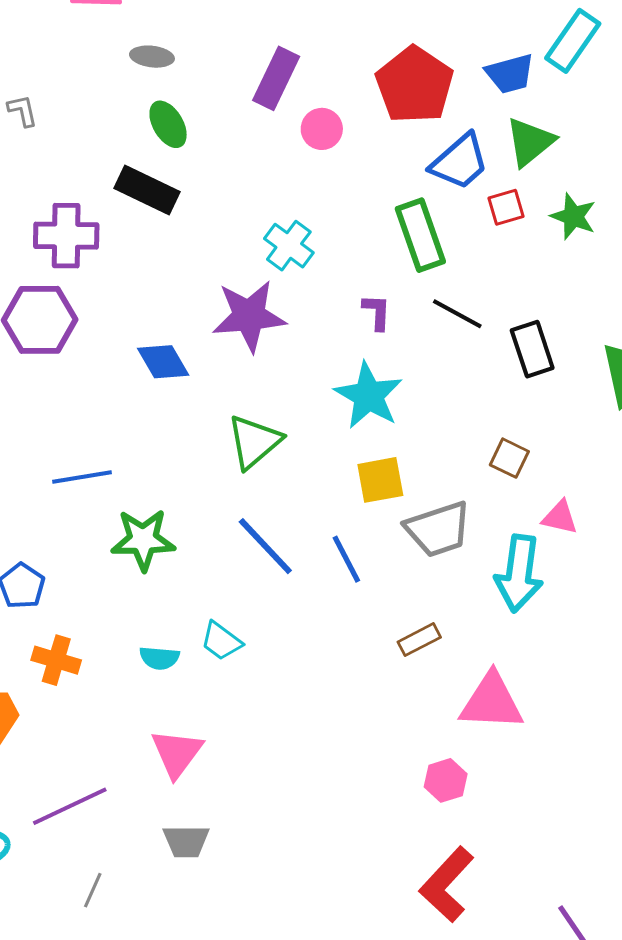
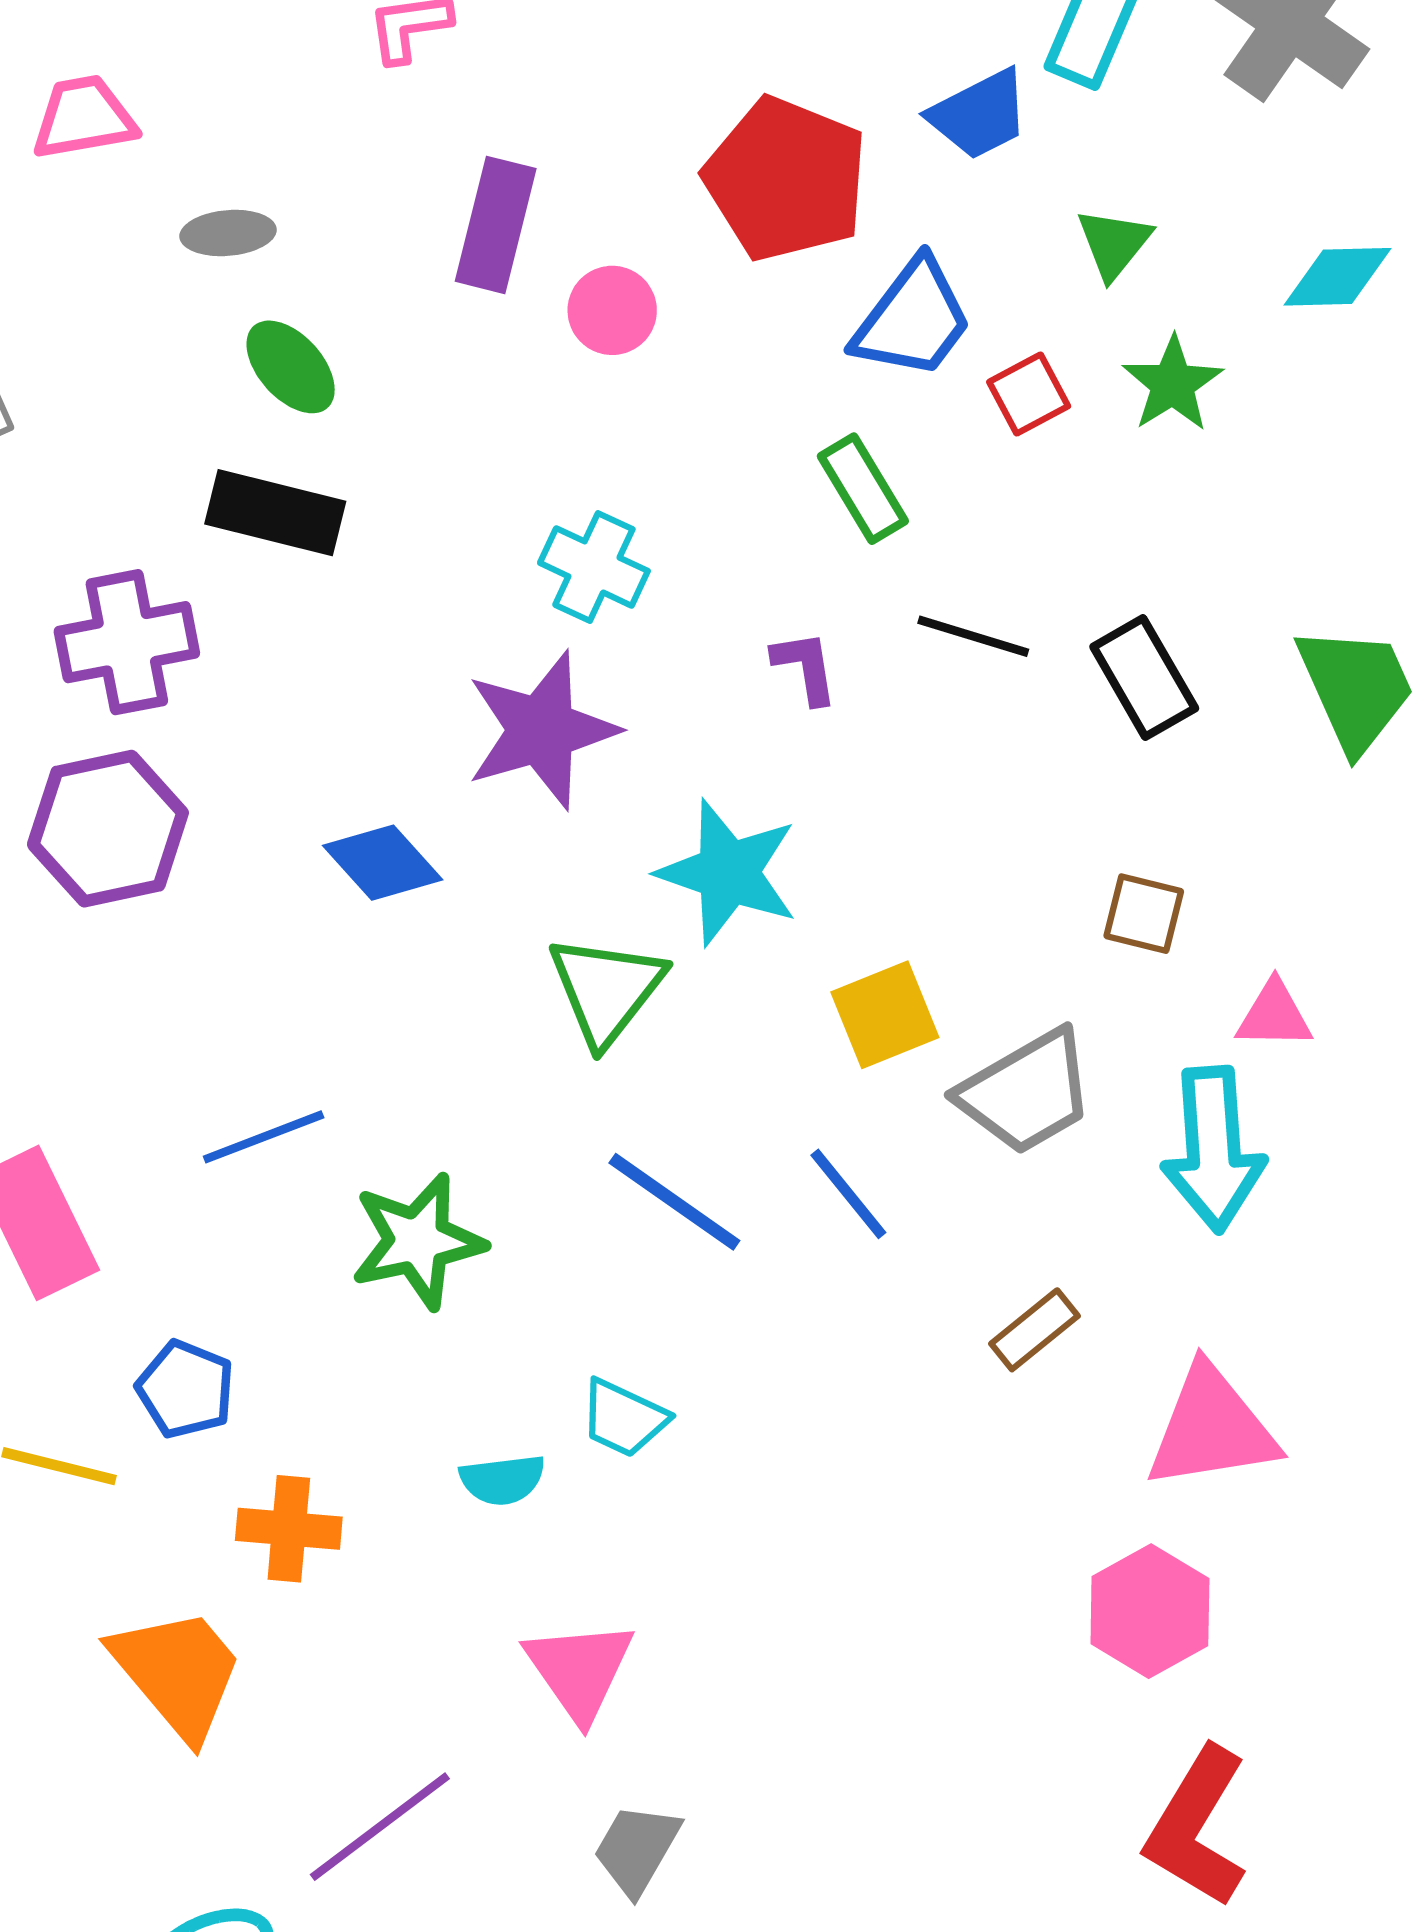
green triangle: (530, 142) -> (1114, 243), moved, size x0.7
green star: (573, 216) -> (1173, 384), turned 30
green rectangle: (420, 235) -> (863, 489), size x0.7
cyan star: (368, 396) -> (728, 873), moved
pink hexagon: (446, 780) -> (1150, 1611), size x1.4
gray trapezoid: (186, 841) -> (637, 1849), turned 132

